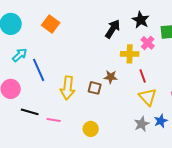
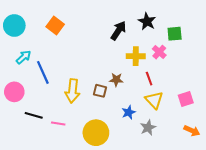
pink cross: (148, 43) -> (159, 52), moved
blue star: (161, 121) -> (129, 112), moved
yellow circle: (91, 129) -> (96, 133), size x1.6

